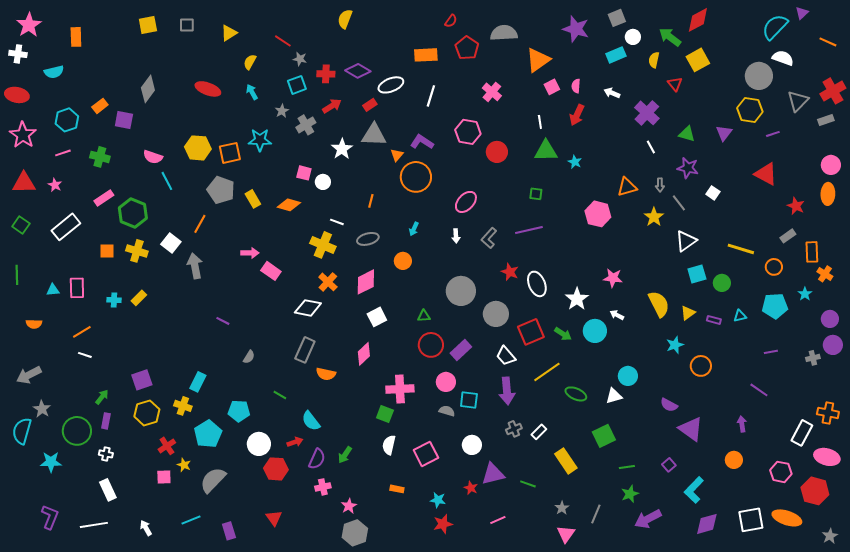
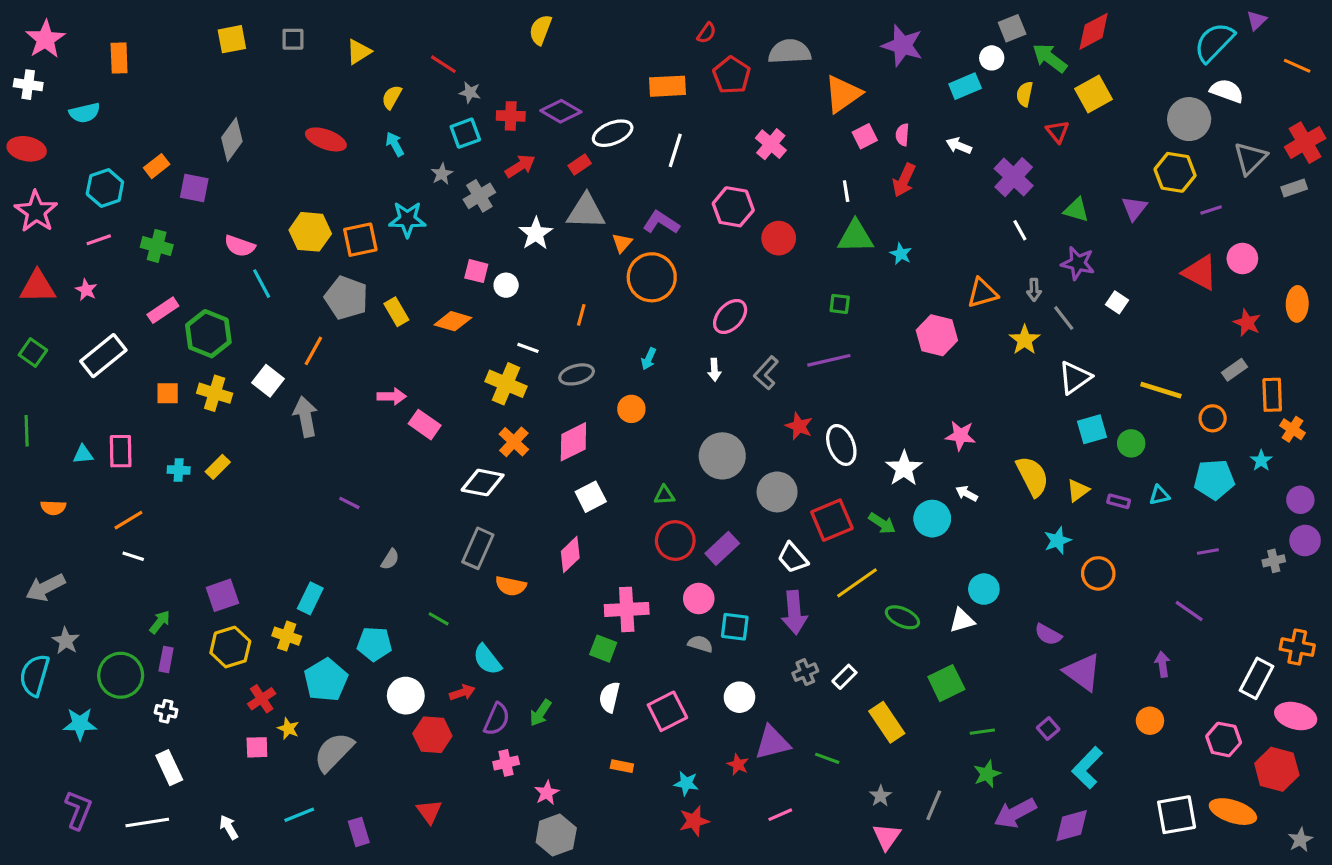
gray square: (617, 18) -> (1012, 28), moved
pink circle: (831, 165) -> (1242, 259), moved
purple diamond: (707, 524) -> (1072, 826), moved

